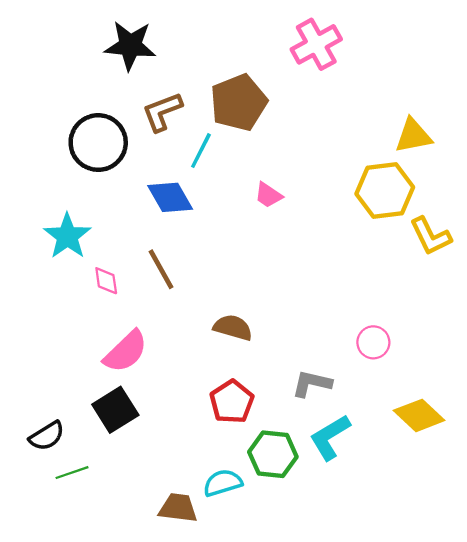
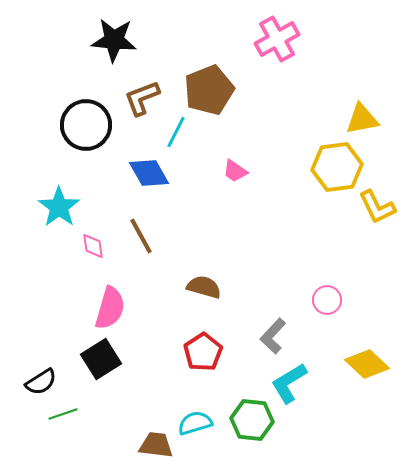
pink semicircle: (126, 351) -> (110, 308), turned -30
gray L-shape: (312, 383) -> (273, 336), turned -60
green hexagon: (273, 454) -> (252, 420), moved

